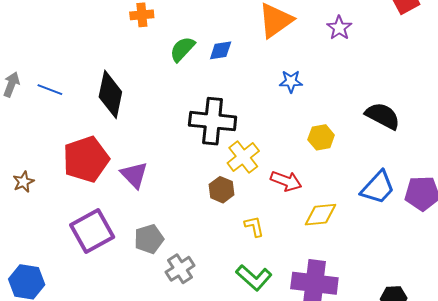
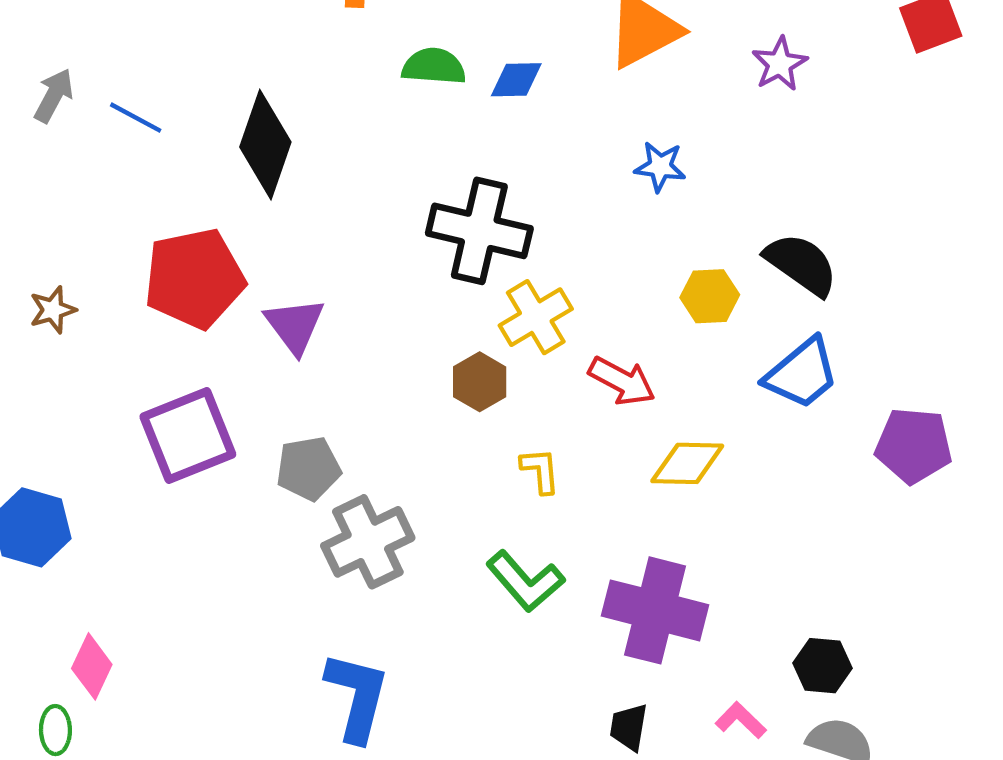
green semicircle: (182, 49) -> (434, 66), turned 44
black semicircle: (383, 116) -> (801, 264), moved
blue trapezoid: (378, 187) -> (802, 374), moved
gray cross: (180, 269) -> (368, 542), size x1.4

